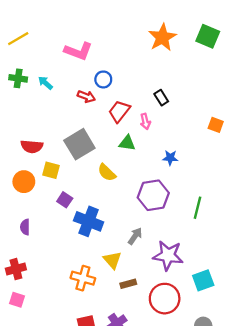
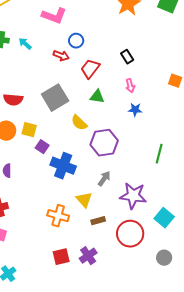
pink arrow: (145, 121) -> (130, 86), moved
yellow square: (51, 170) -> (29, 130), moved
purple hexagon: (153, 195) -> (104, 143), moved
cyan square: (203, 280) -> (164, 218), turned -30

